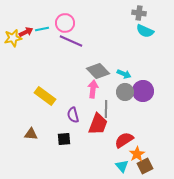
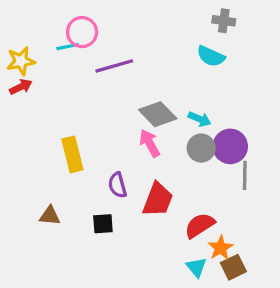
pink circle: (65, 23) -> (82, 32), moved
cyan semicircle: (145, 31) -> (211, 56), moved
red arrow: (26, 32) -> (21, 87), moved
purple line: (71, 41) -> (114, 66), turned -40
pink arrow: (93, 89) -> (150, 143), turned -36
yellow rectangle: (45, 96) -> (72, 154), turned 40
gray line: (106, 109) -> (245, 175), moved

